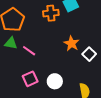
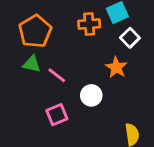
white square: (89, 54) -> (130, 38), moved
white circle: (55, 81) -> (91, 95), moved

